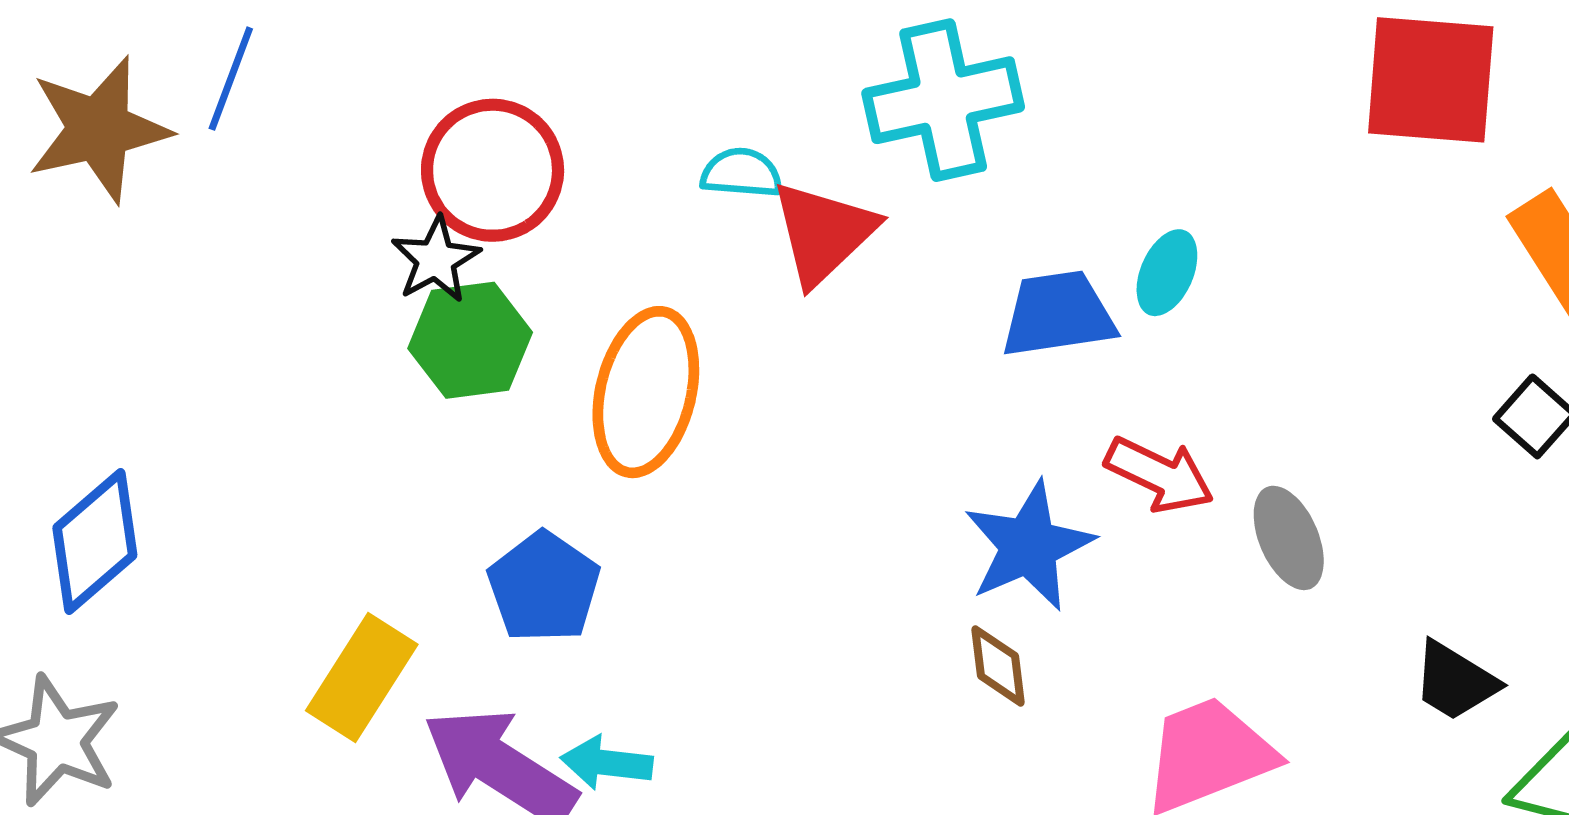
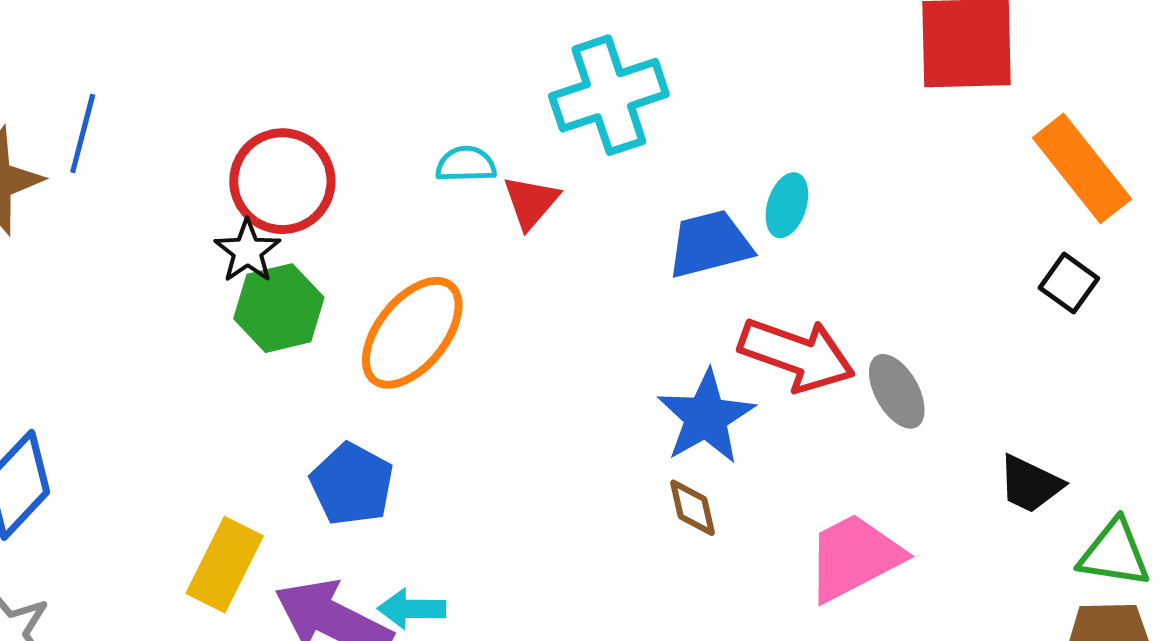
red triangle: (823, 233) -> (531, 202), size x0.7
orange ellipse: (646, 392) -> (412, 333), turned 31
red arrow: (1159, 475) -> (797, 355), size x1.4

